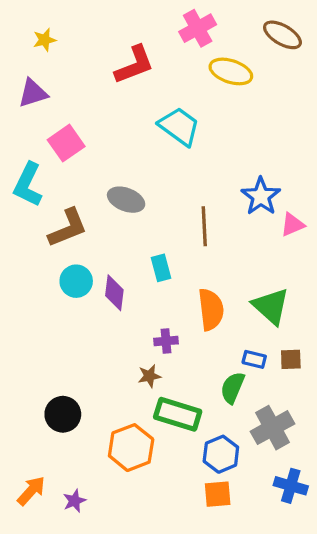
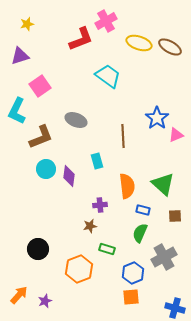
pink cross: (198, 28) -> (106, 21), moved
brown ellipse: (282, 35) -> (170, 47), moved
blue rectangle: (254, 359) -> (143, 210), moved
green rectangle: (178, 414) -> (107, 249), size x0.6
blue cross: (291, 486) -> (175, 308), moved

